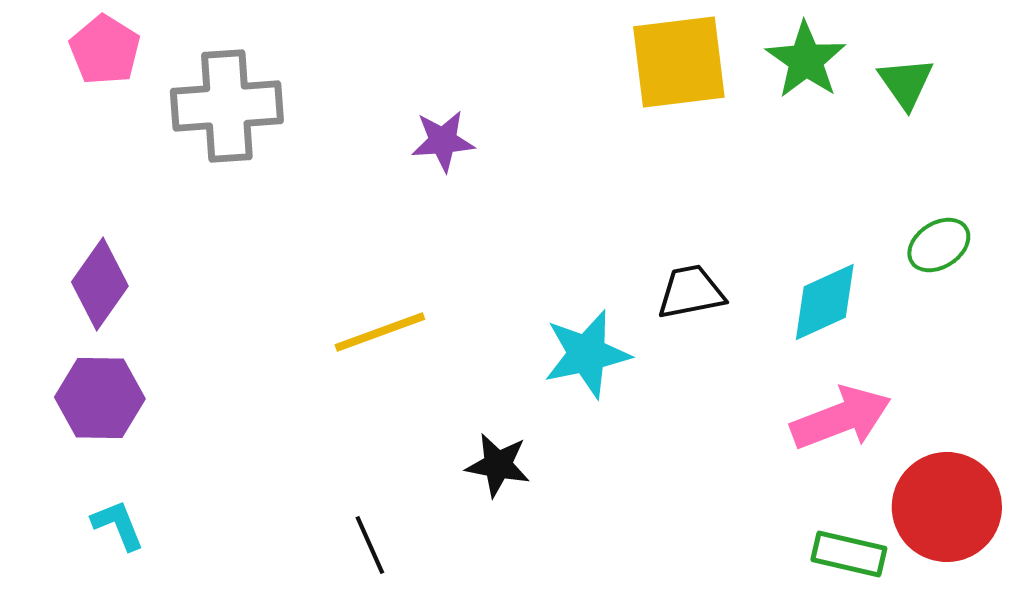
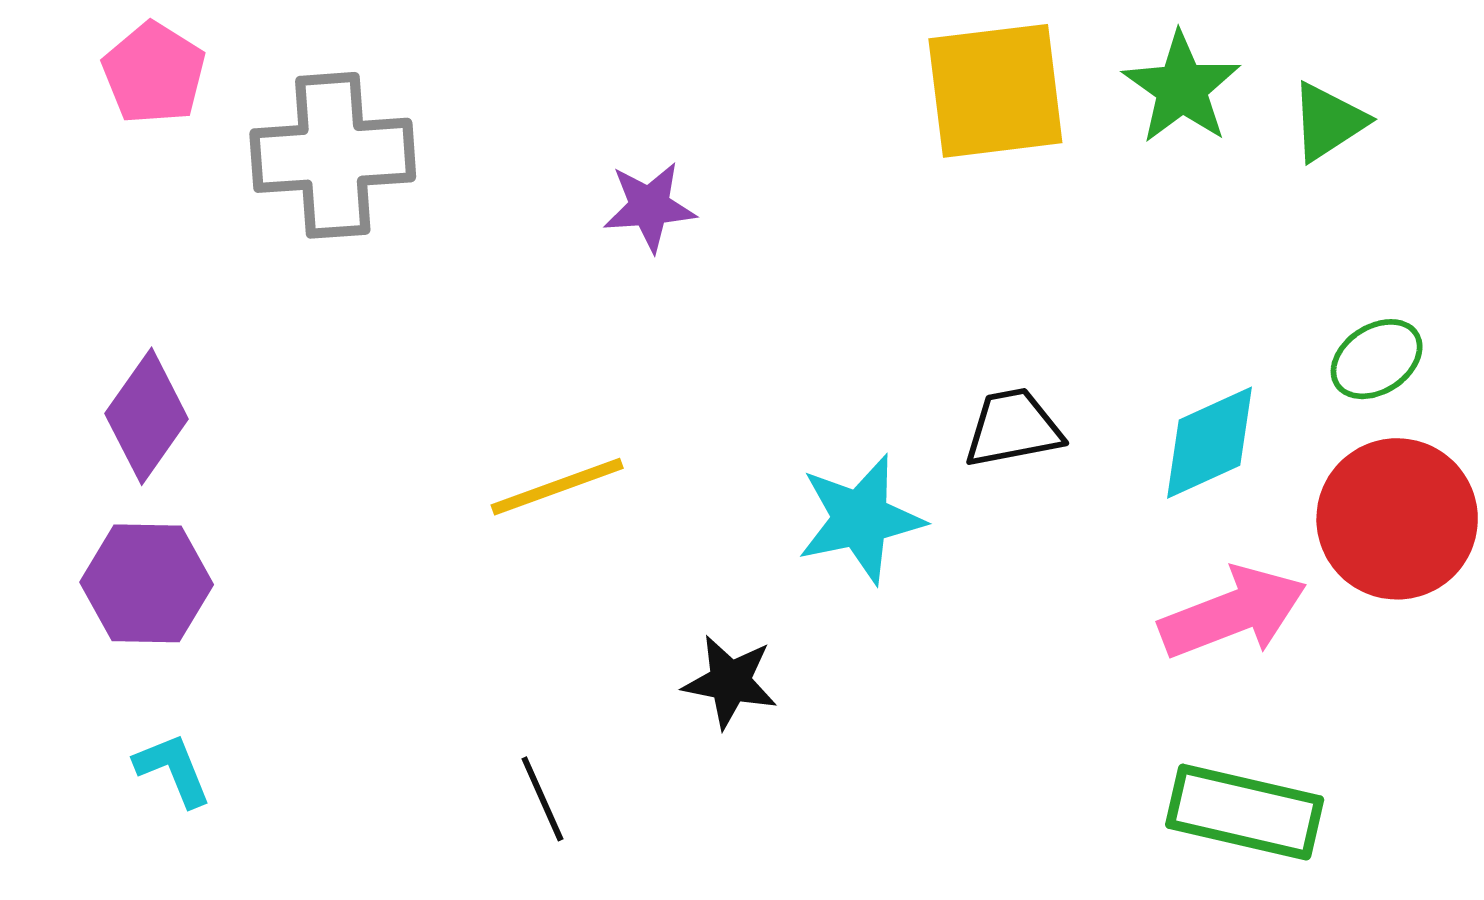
green triangle: (906, 83) -> (1328, 122), turned 32
red circle: (947, 507) -> (1397, 519), moved
green rectangle: (849, 554) -> (1245, 812), size x1.4

